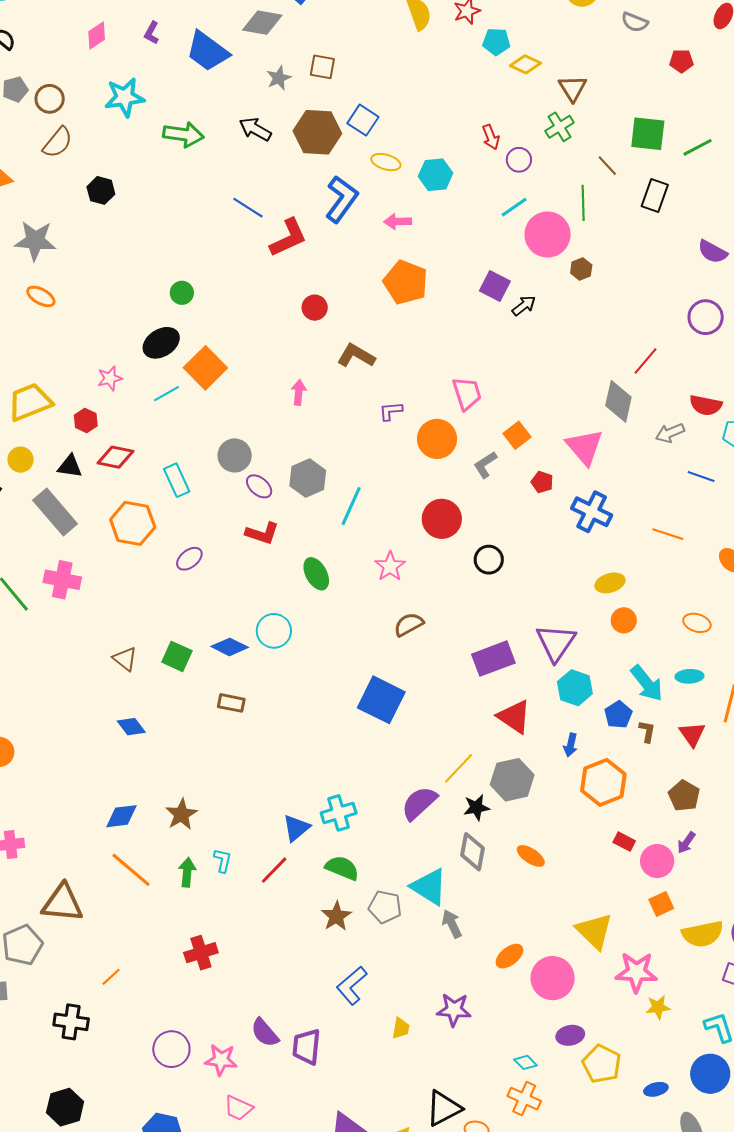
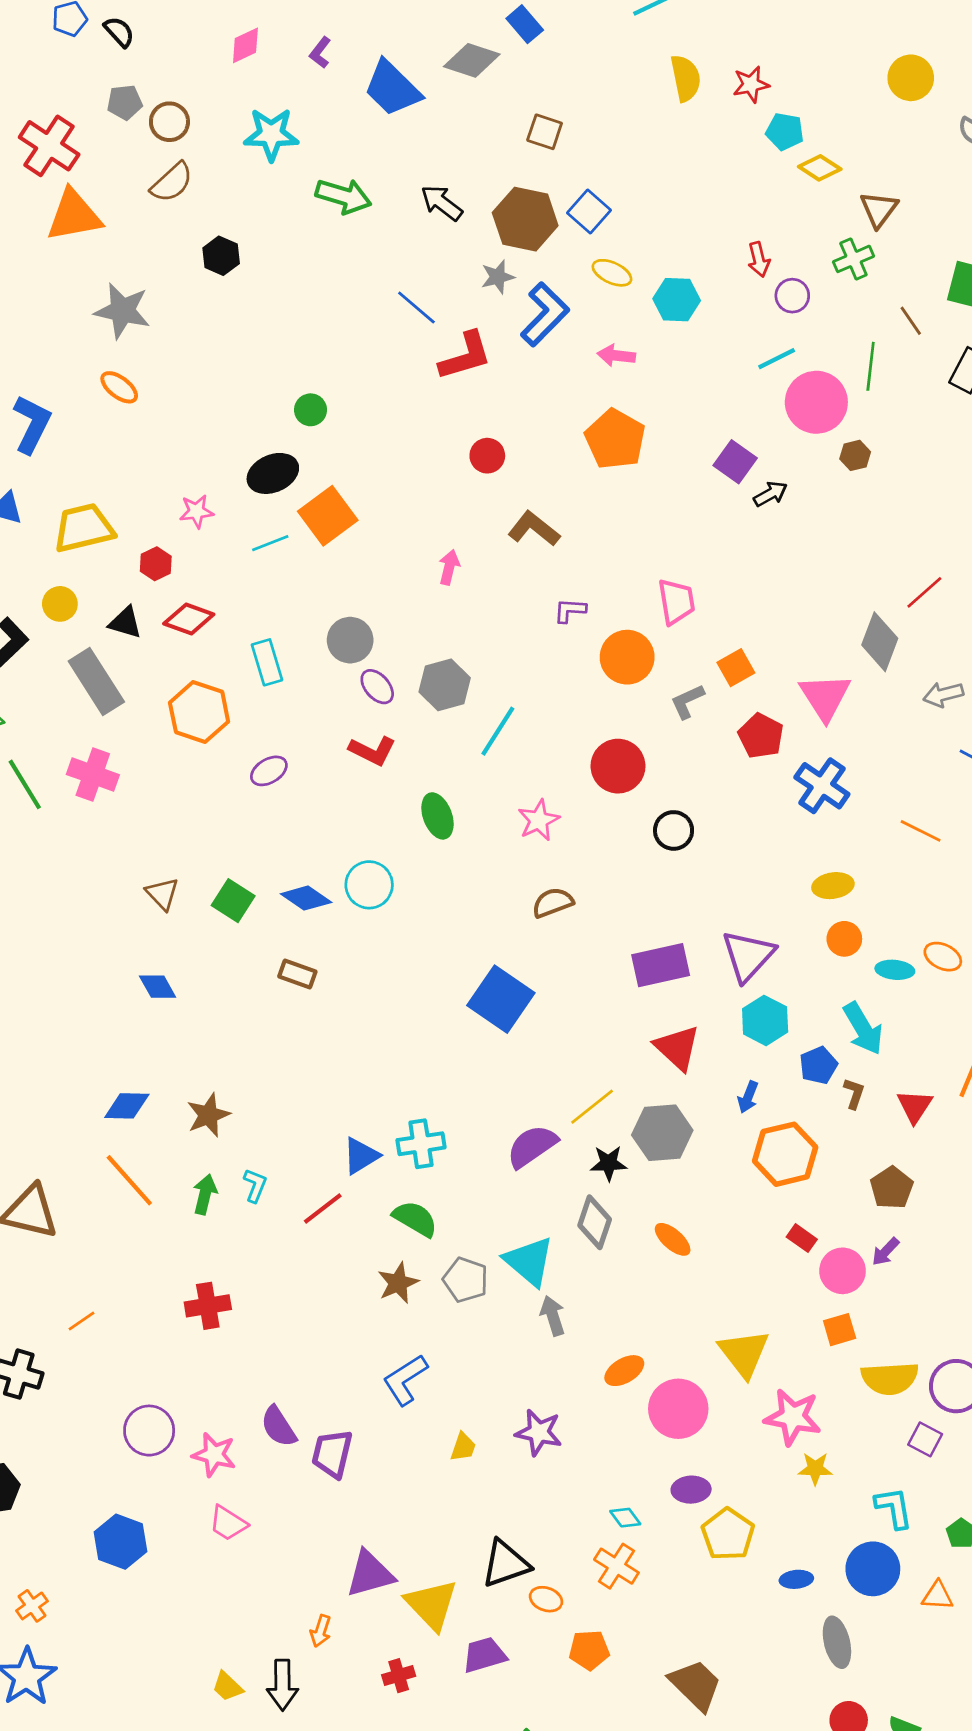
gray star: (279, 78) -> (498, 277), moved
red pentagon: (542, 482) -> (761, 736), size x1.5
cyan ellipse: (689, 676) -> (895, 970), moved

